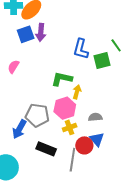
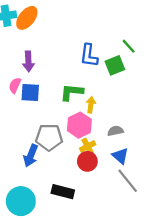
purple arrow: (41, 32) -> (28, 62), moved
blue square: (26, 34) -> (30, 92), moved, turned 30
red circle: (84, 145) -> (87, 161), moved
black rectangle: (46, 149) -> (63, 192), moved
gray line: (72, 160) -> (128, 181), moved, turned -40

